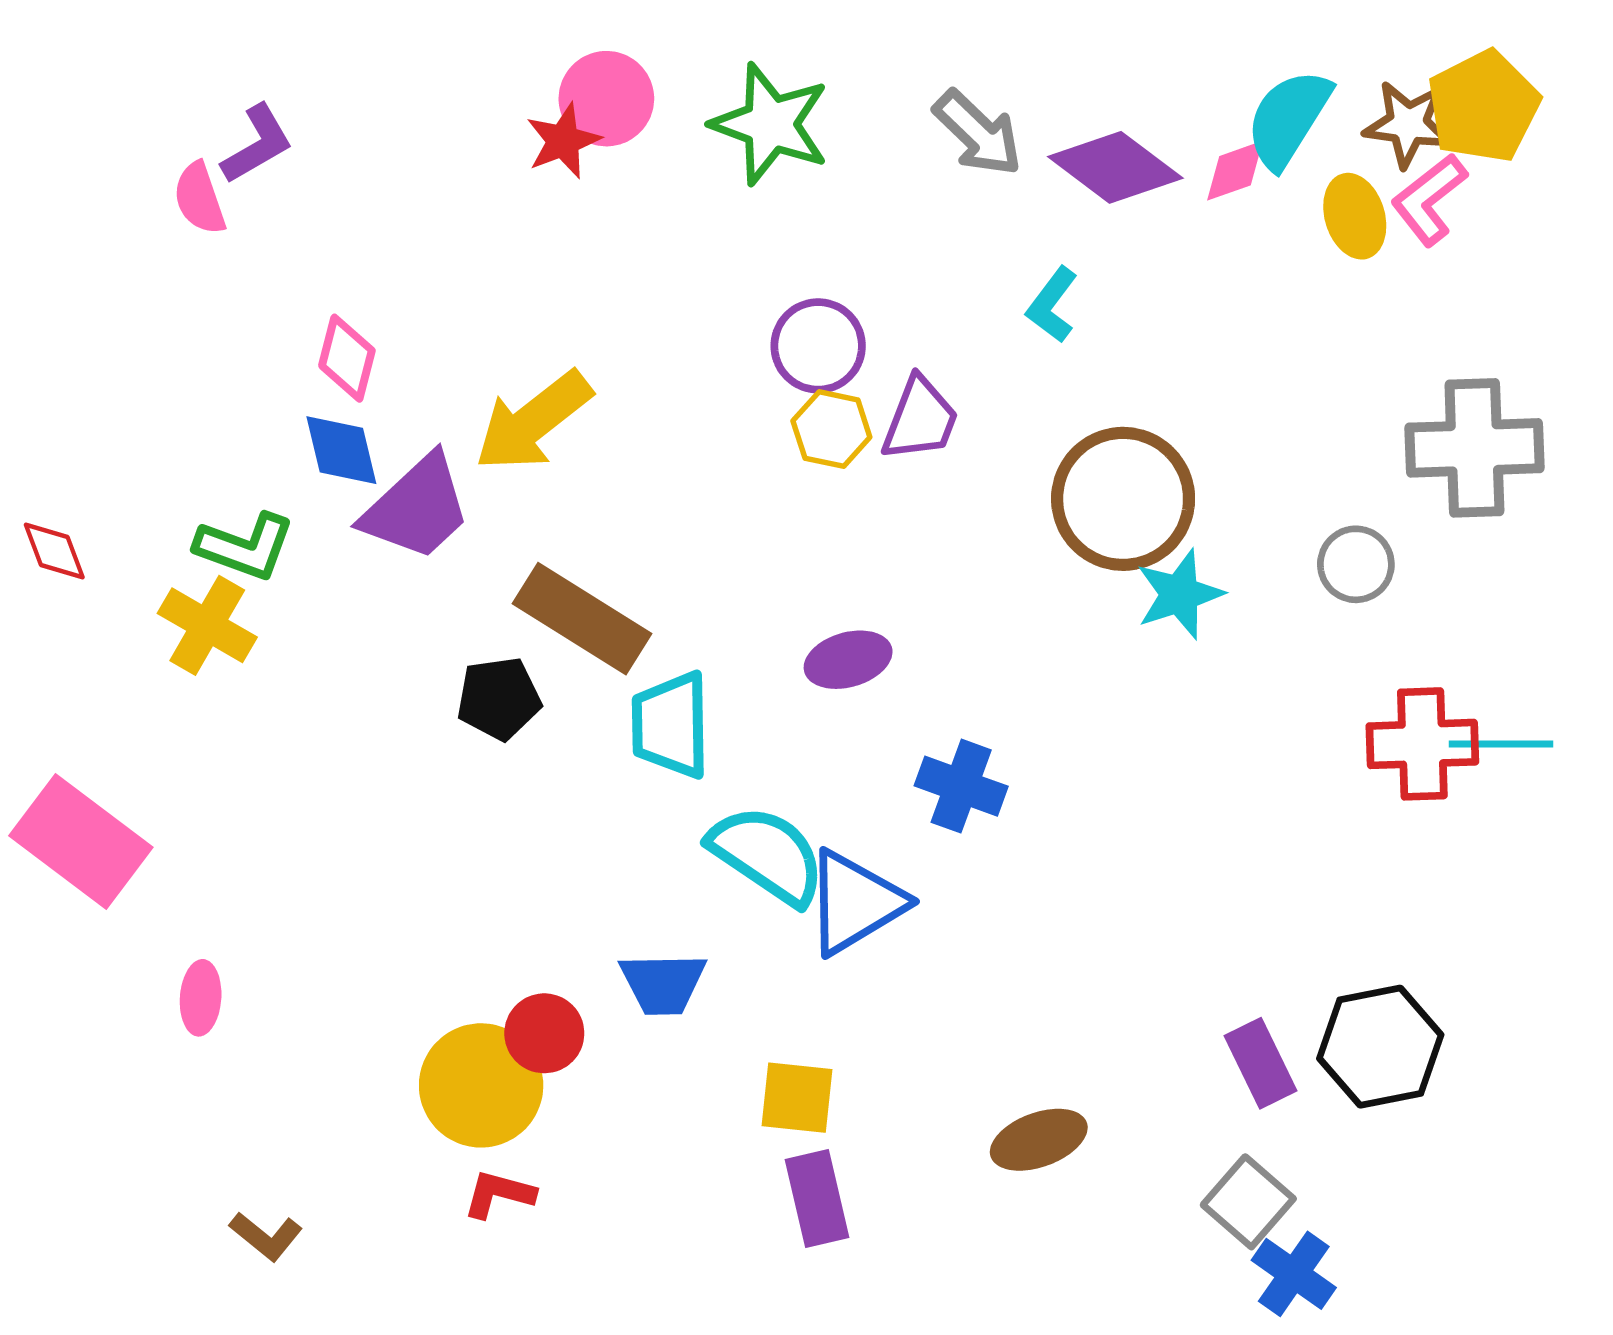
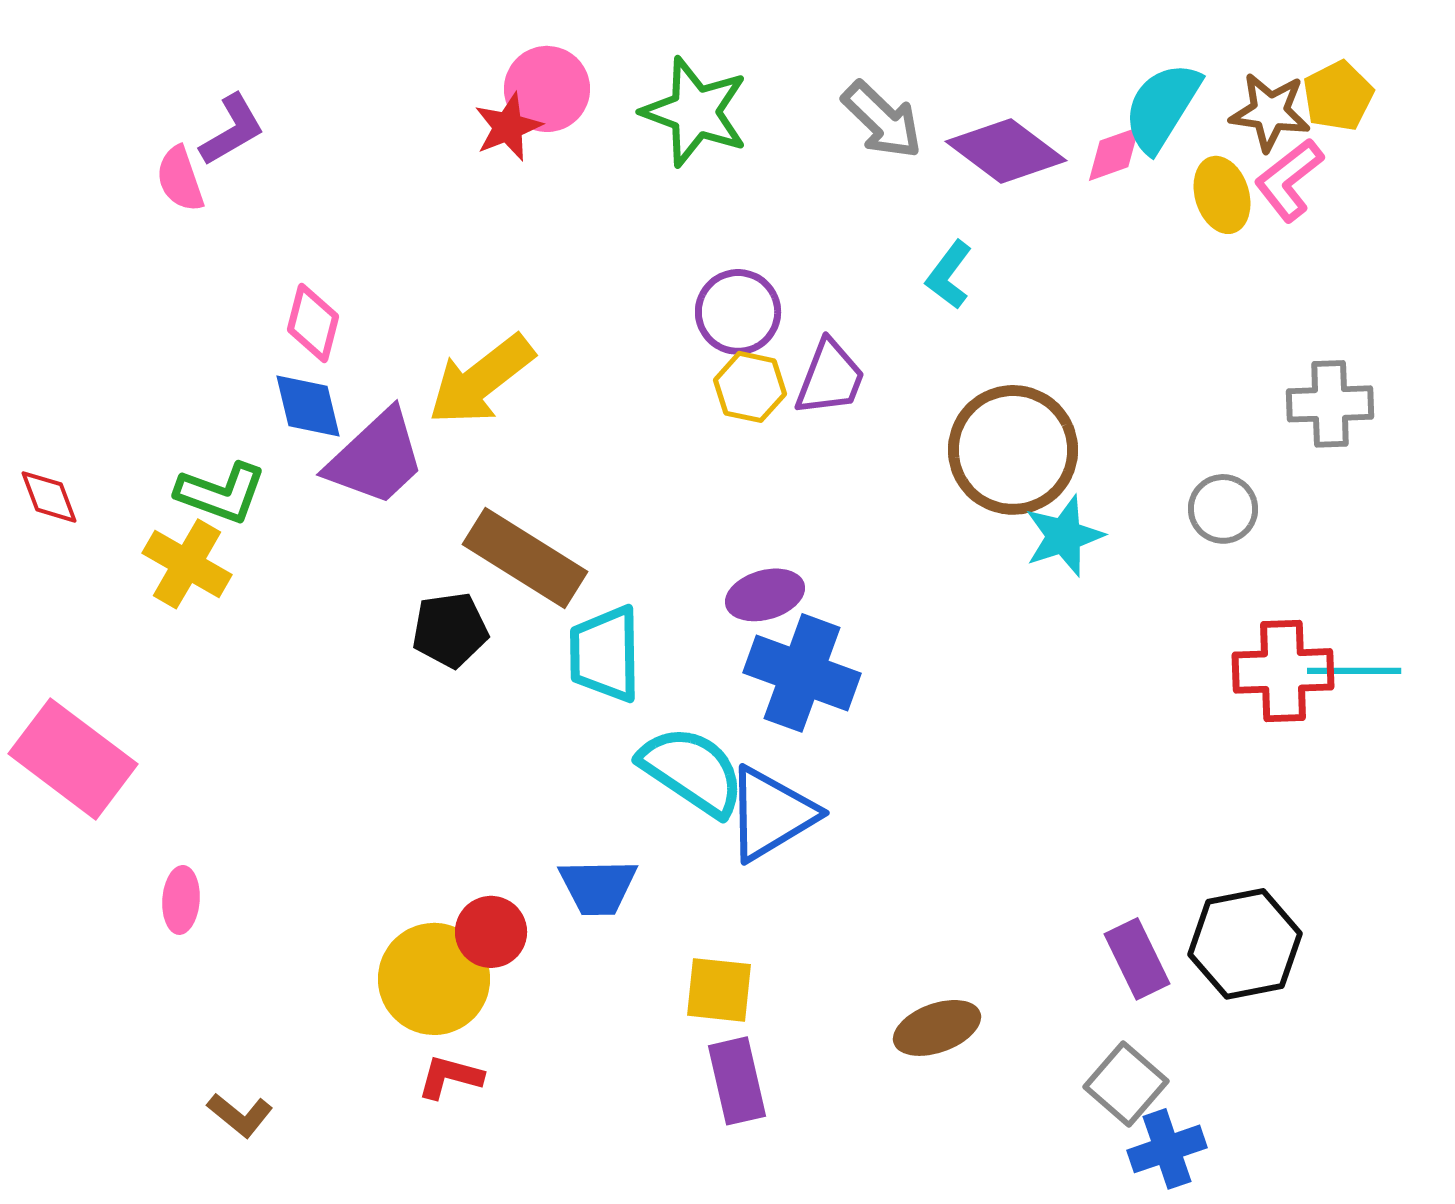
yellow pentagon: (1483, 106) -> (1338, 96), size x0.7
gray cross: (1474, 448) -> (1330, 404), size x0.7
blue cross: (961, 786) -> (802, 673), moved, size x1.4
blue cross: (1294, 1274) -> (1167, 1149), turned 36

